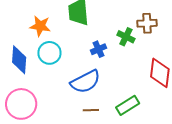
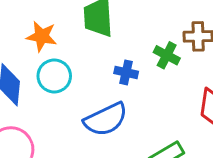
blue cross: (99, 49) -> (126, 72), turned 35

